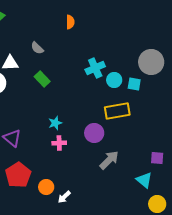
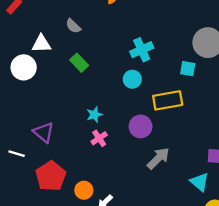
cyan circle: (114, 80) -> (132, 79), moved
pink cross: (59, 143) -> (99, 138), turned -32

